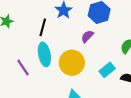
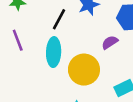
purple line: (23, 67) -> (18, 40), moved

